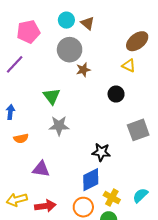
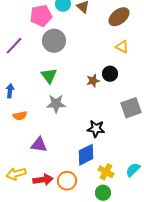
pink pentagon: (28, 32) -> (41, 16), moved
brown ellipse: (137, 41) -> (119, 17), moved
gray circle: (70, 50) -> (54, 41), moved
brown star: (83, 70) -> (93, 81), moved
orange circle: (83, 207) -> (67, 181), moved

